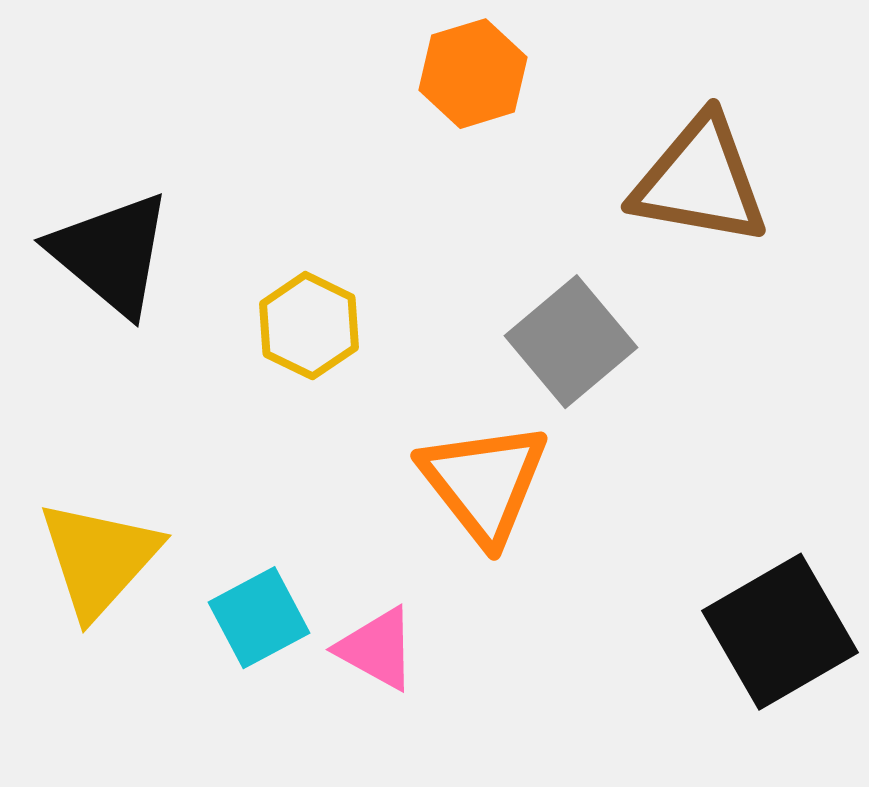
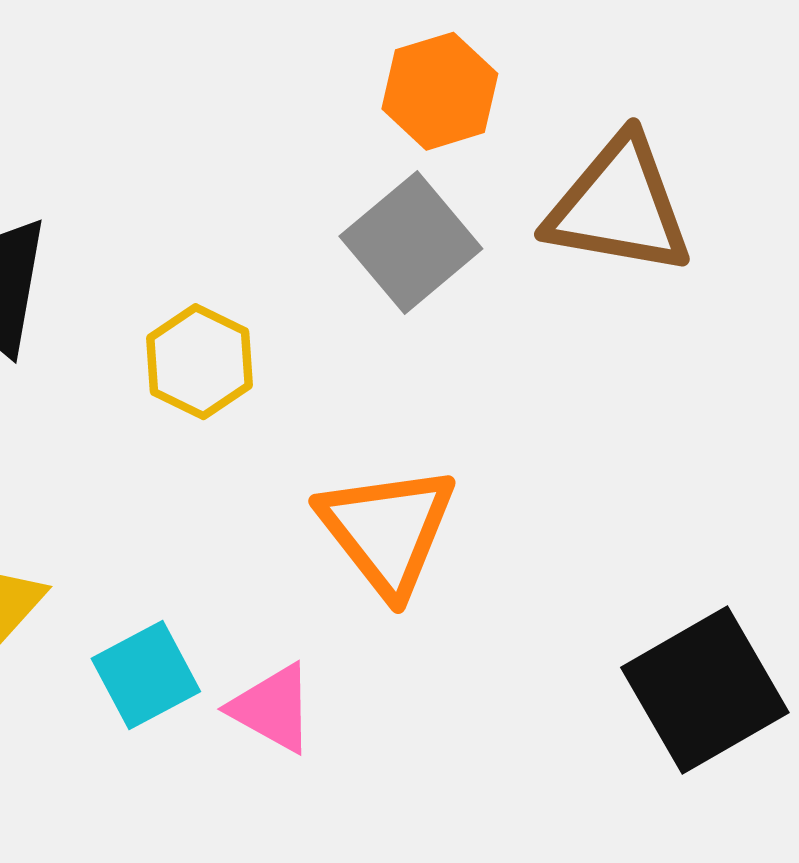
orange hexagon: (473, 74) -> (440, 91), moved
gray square: (571, 342) -> (411, 243), moved

